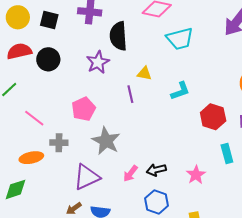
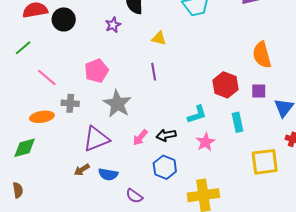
purple star: (98, 62) -> (113, 25), size x0.7
cyan L-shape: (180, 91) -> (197, 114), moved
purple line: (130, 94) -> (154, 72), moved

